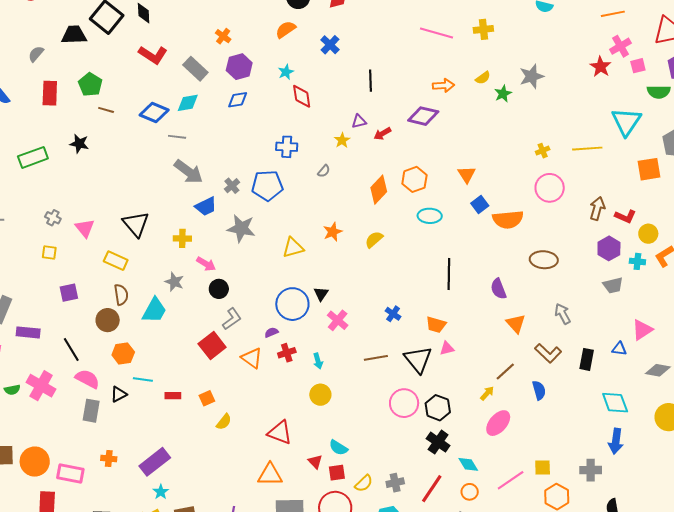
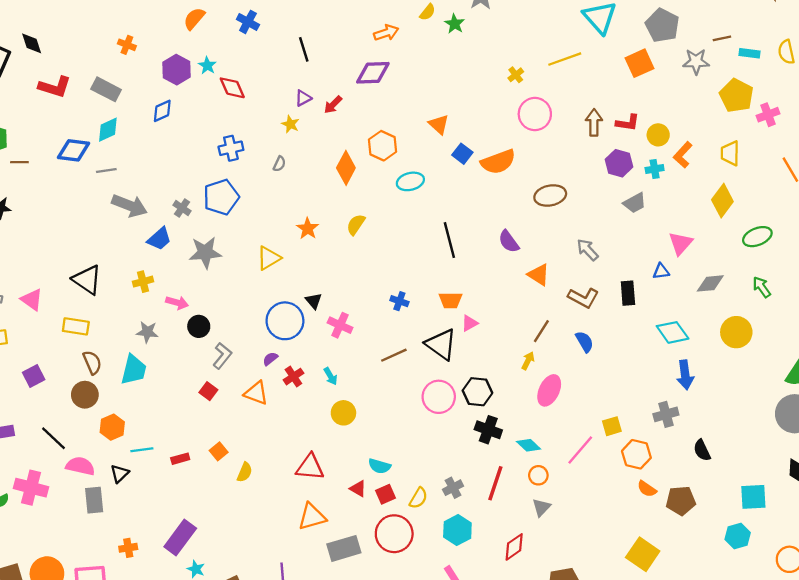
purple hexagon: (239, 67) -> (177, 70), moved
red square: (212, 346) -> (208, 391), size x0.6

